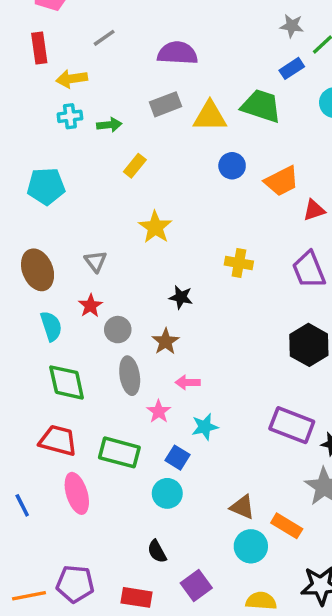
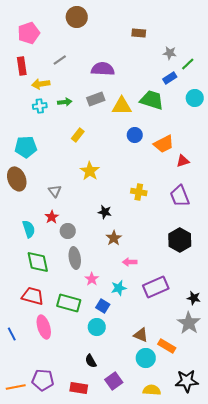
green arrow: (109, 125) -> (65, 102), moved
brown ellipse: (38, 270) -> (17, 179), moved
brown star: (166, 342) -> (114, 238), moved
pink arrow: (188, 382) -> (130, 262), moved
purple rectangle: (292, 425) -> (156, 287), moved, turned -45

